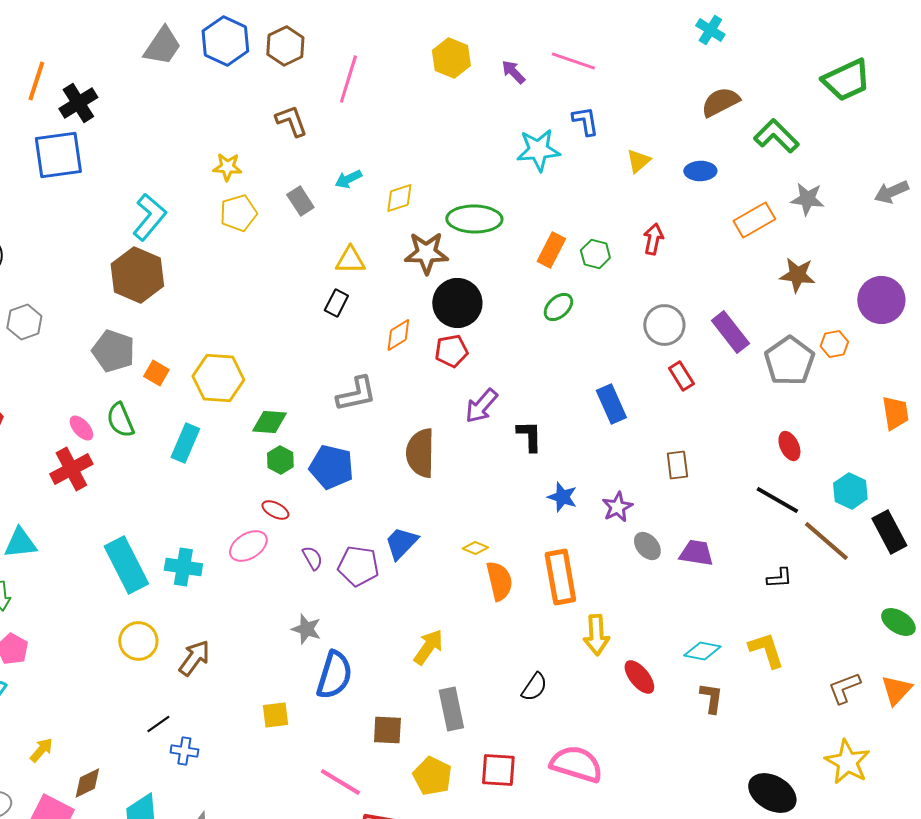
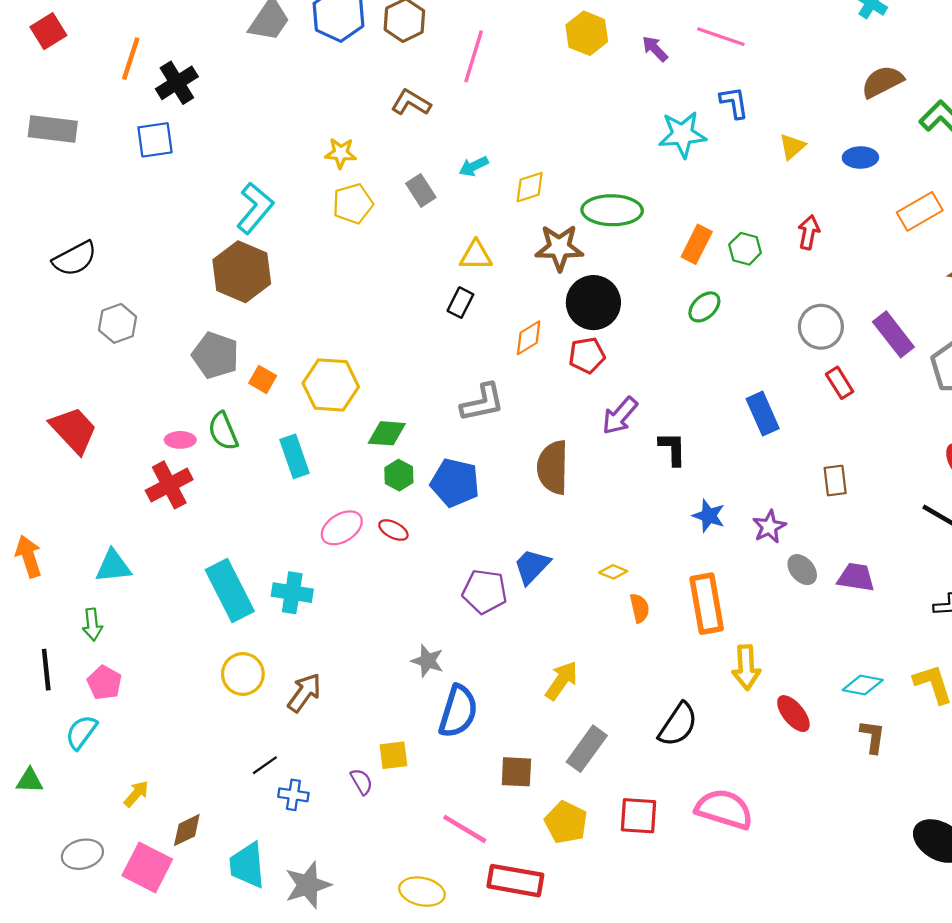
brown L-shape: (291, 121) -> (411, 103), turned -39
blue square: (58, 155) -> (155, 140), size x0.7
pink ellipse: (81, 428) -> (180, 440), turned -48
cyan rectangle: (185, 443) -> (295, 456), turned -42
pink ellipse: (248, 546) -> (342, 528), moved
purple semicircle: (312, 558) -> (362, 782), moved
orange semicircle: (499, 581) -> (640, 608), size x0.7
black semicircle: (534, 687) -> (678, 725), size x1.4
gray rectangle: (451, 709) -> (587, 749), turned 48

